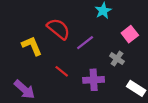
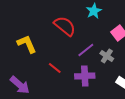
red semicircle: (58, 29) -> (65, 26), moved
purple line: (85, 43) -> (86, 50), moved

